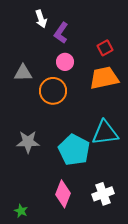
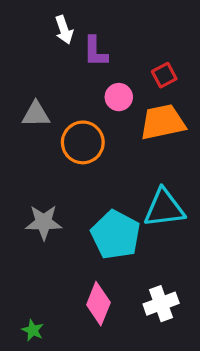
purple L-shape: (61, 33) -> (95, 52), turned -35
pink circle: (65, 62) -> (119, 97), moved

